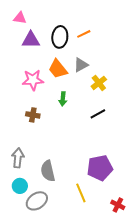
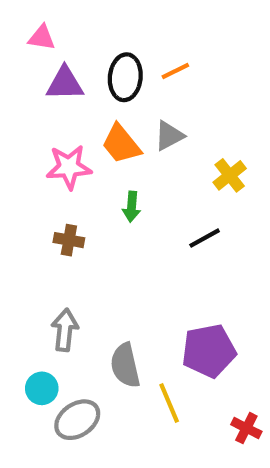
yellow cross: (99, 83) -> (230, 175), moved
gray arrow: (18, 158) -> (65, 330), moved
gray semicircle: (48, 171) -> (125, 365), moved

